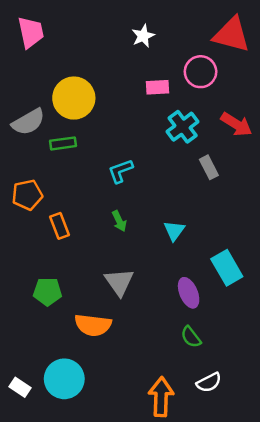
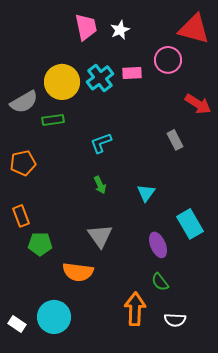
pink trapezoid: (31, 32) -> (86, 27), moved
cyan cross: (183, 127) -> (100, 78), moved
orange rectangle: (59, 226) -> (21, 216), moved
white semicircle: (209, 382) -> (175, 320), turned 30
orange arrow: (161, 397) -> (135, 309), moved

